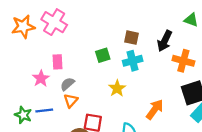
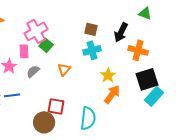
pink cross: (54, 22) -> (36, 31), moved, turned 30
green square: (103, 55) -> (46, 45), moved, turned -32
yellow star: (117, 88) -> (108, 75), moved
orange triangle: (71, 101) -> (64, 69), moved

